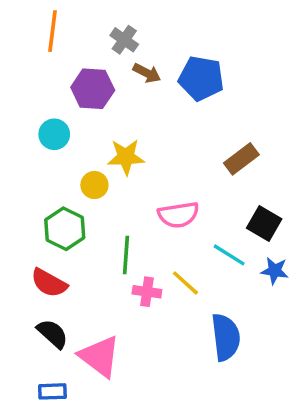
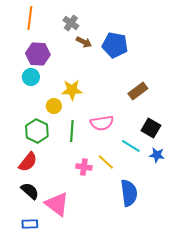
purple hexagon: (93, 89) -> (38, 54), moved
green line: (126, 255) -> (72, 131), moved
red semicircle: (49, 283) -> (28, 162), turned -80

